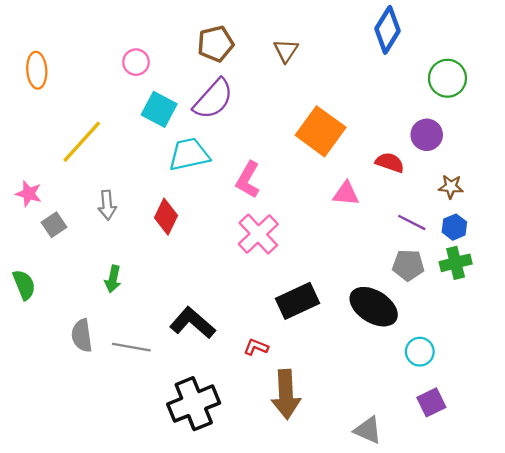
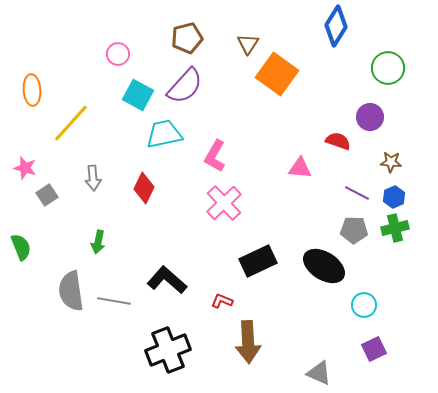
orange ellipse: (37, 70) -> (32, 90), moved
orange square: (321, 131) -> (277, 74), moved
gray semicircle: (82, 336) -> (71, 291), size x1.4

